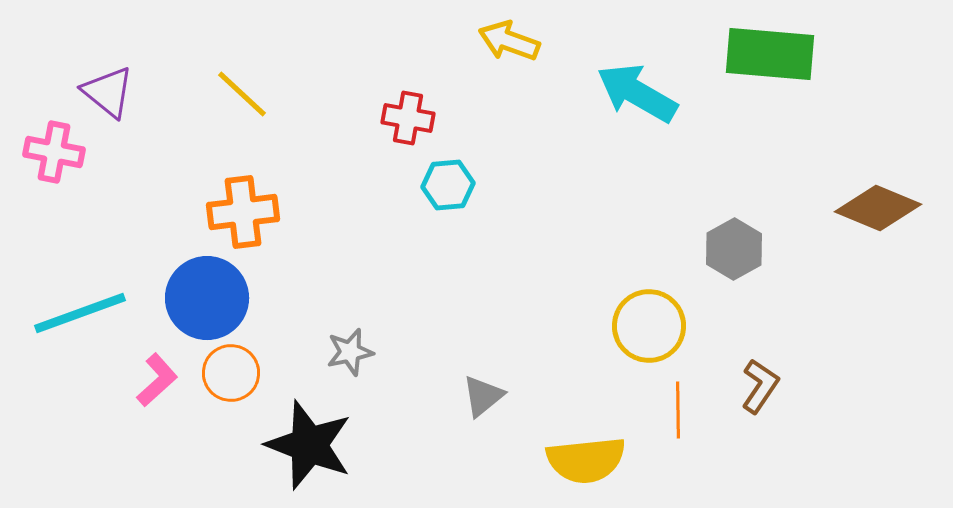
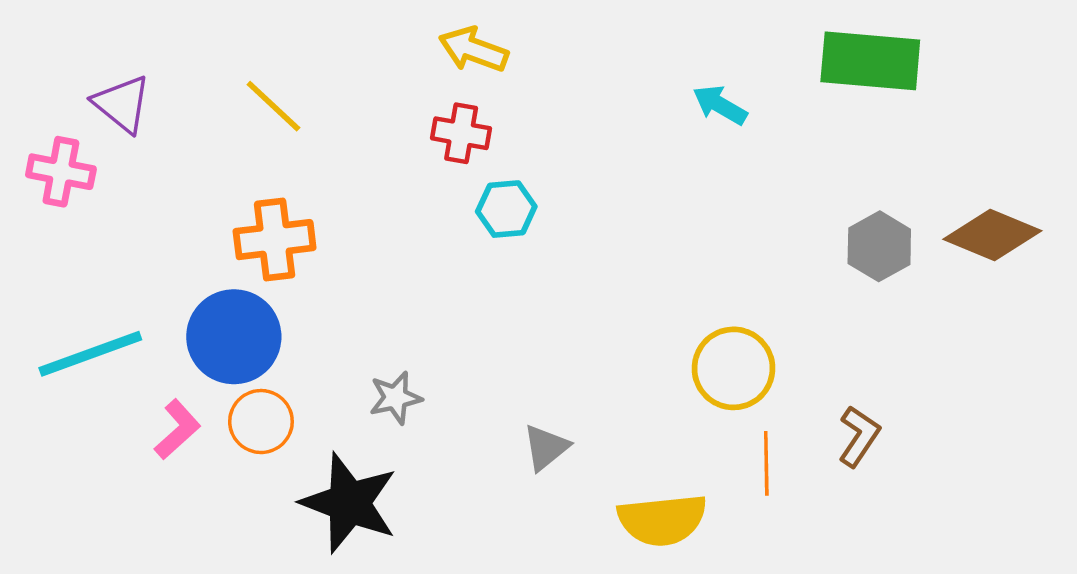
yellow arrow: (509, 41) -> (474, 50), moved
cyan arrow: (637, 93) -> (720, 105), size x0.6
gray hexagon: (734, 249) -> (879, 246), moved

